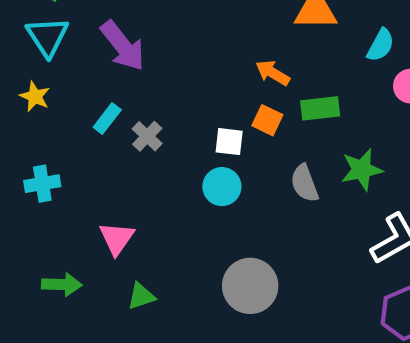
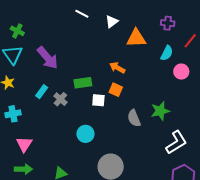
green rectangle: (320, 108) -> (83, 83), moved
cyan cross: (42, 184) -> (13, 114), moved
cyan circle: (222, 187) -> (85, 134), moved
pink triangle: (117, 238) -> (24, 144), moved

